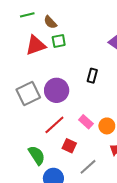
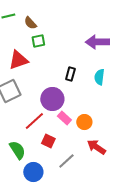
red triangle: (36, 45) -> (18, 60), moved
purple circle: (57, 90) -> (52, 99), moved

